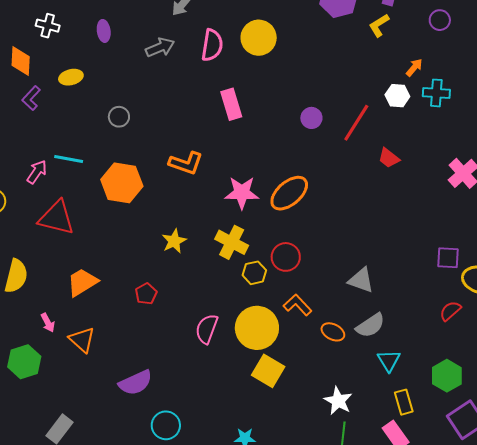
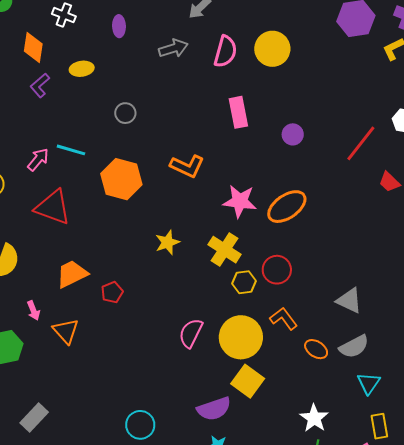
purple circle: (311, 118) -> (293, 134), moved
red pentagon: (146, 294) -> (112, 292), moved
purple semicircle: (136, 383) -> (214, 409), moved

